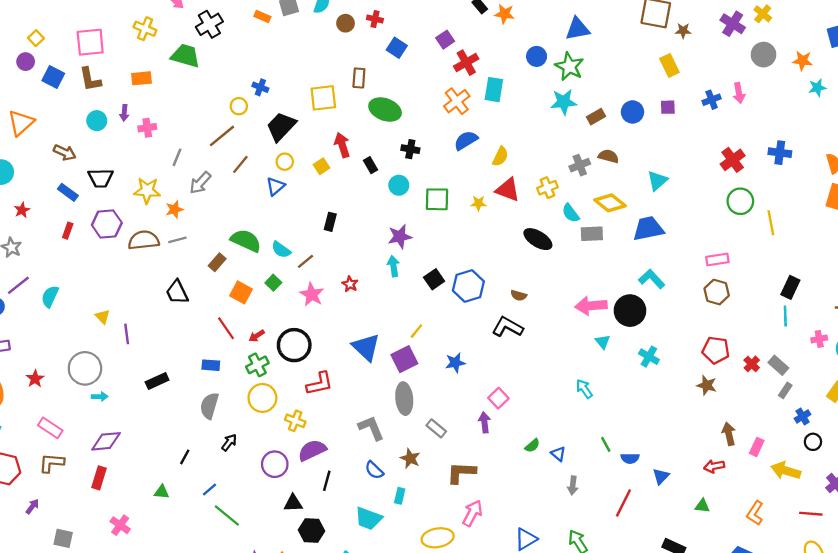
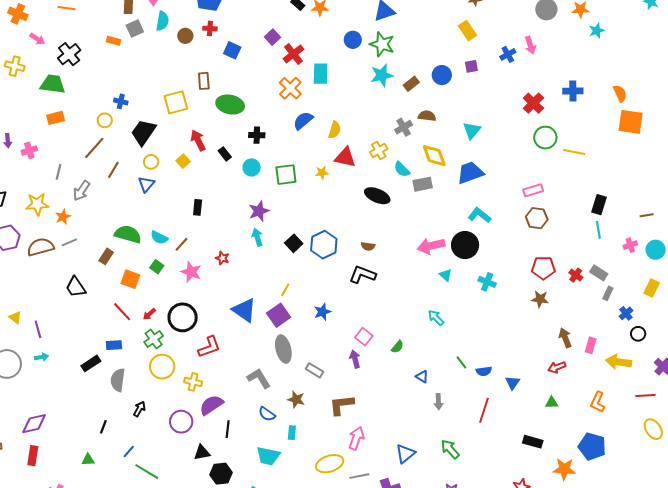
orange rectangle: (141, 78) -> (56, 118), moved
yellow diamond: (610, 203) -> (434, 156), turned 40
yellow line: (771, 223) -> (574, 152), turned -60
black rectangle: (157, 381) -> (91, 363), moved
cyan arrow: (100, 397) -> (41, 357), moved
green semicircle: (532, 446) -> (397, 347), moved

